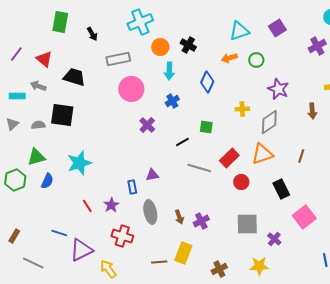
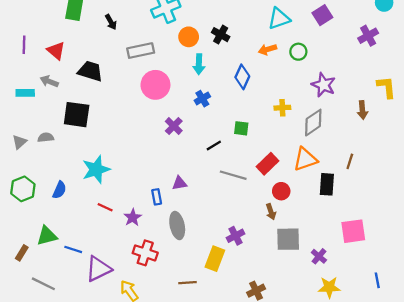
purple line: (16, 54) -> (24, 45), turned -35
gray triangle: (12, 124) -> (19, 142), moved
gray semicircle: (38, 125) -> (46, 137), moved
green triangle: (36, 157) -> (47, 236), moved
black rectangle: (281, 189) -> (327, 184), moved, turned 30
red line: (87, 206) -> (105, 207), moved, turned -32
brown arrow: (179, 217) -> (271, 212), moved
pink square: (304, 217) -> (353, 231), turned 30
yellow rectangle: (183, 253) -> (215, 259), moved
yellow star: (259, 266) -> (329, 287), moved

